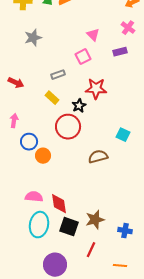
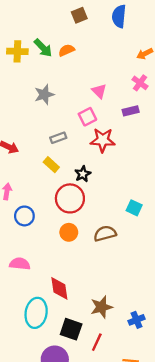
gray star: (33, 38) -> (44, 95), moved
red star: (96, 89) -> (103, 140), moved
orange circle: (43, 156) -> (69, 232), moved
pink semicircle: (34, 197) -> (20, 264), moved
black square: (69, 227) -> (71, 329), moved
blue cross: (125, 231) -> (136, 320), turned -32

